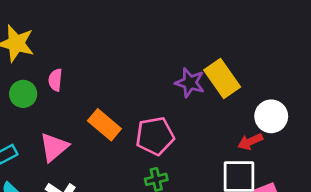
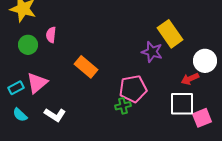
purple star: (190, 83) -> (152, 52), moved
pink pentagon: (155, 136) -> (133, 89), moved
pink triangle: (54, 147) -> (37, 83), moved

